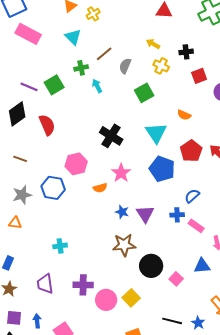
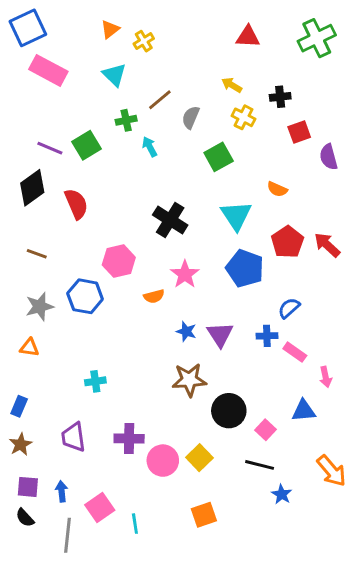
black line: (172, 321) -> (260, 465), moved
blue star: (198, 323) -> (282, 494), moved

